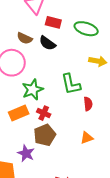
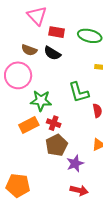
green star: (33, 90) -> (41, 101), turned 30
purple star: (26, 153) -> (75, 163), moved, turned 30

